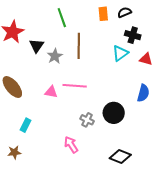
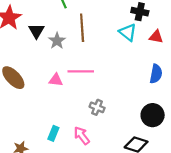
cyan triangle: (120, 53) -> (128, 32), turned -42
black circle: (114, 113) -> (153, 115), moved
cyan rectangle: (25, 125) -> (53, 133), moved

